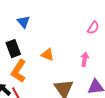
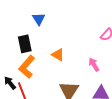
pink arrow: (85, 59) -> (94, 65), turned -48

